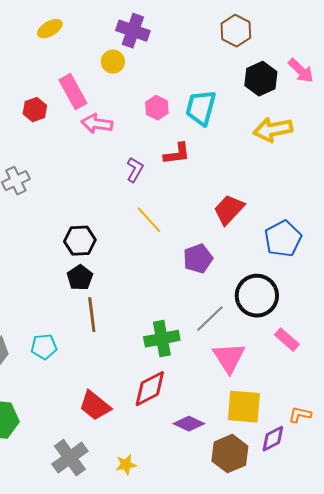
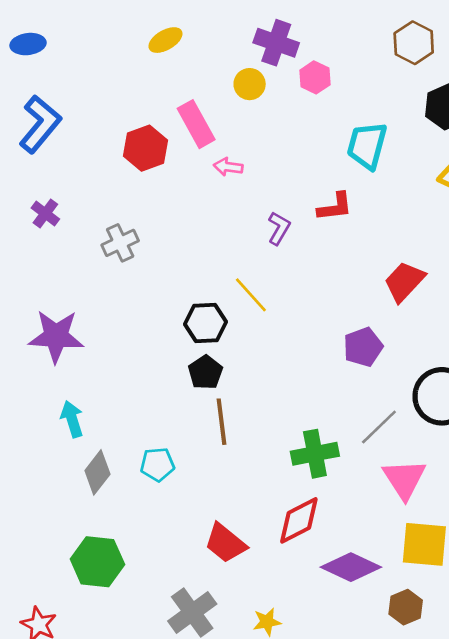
pink hexagon: (157, 108) -> (315, 77), moved
red hexagon: (35, 110) -> (145, 148), size x1.4
pink arrow: (97, 124) -> (228, 167), size x0.7
yellow line: (149, 220) -> (251, 295), moved
purple diamond: (189, 424) -> (351, 567), size x1.4
brown hexagon: (230, 454) -> (406, 607), size x0.7

